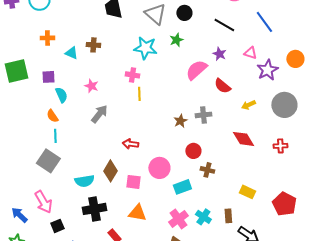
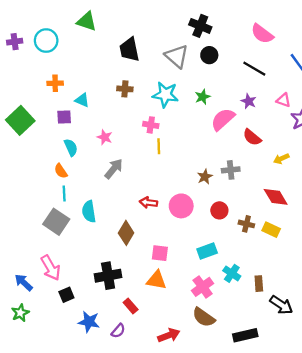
green star: (176, 40) -> (203, 97), moved
brown cross: (93, 45) -> (125, 89), moved
green square: (16, 71) -> (20, 120), turned -30
purple square: (48, 77) -> (64, 117), moved
pink circle: (159, 168) -> (181, 206), moved
brown cross: (207, 170) -> (246, 224), moved
cyan semicircle: (84, 181) -> (89, 212), moved, turned 90
pink square: (133, 182) -> (160, 253), moved
yellow rectangle: (247, 192) -> (271, 230), moved
cyan cross: (203, 217) -> (232, 273), moved

